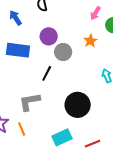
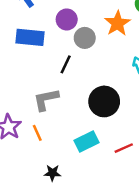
orange star: (90, 41) -> (117, 23), size x1.5

